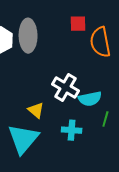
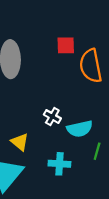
white cross: (65, 88) -> (52, 117), size x0.6

